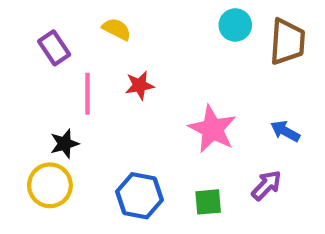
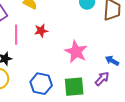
blue arrow: (285, 131) -> (112, 61), moved
green square: (208, 202) -> (74, 87), size x1.5

